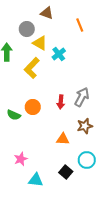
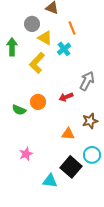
orange line: (80, 25) -> (72, 28), moved
gray arrow: (82, 97) -> (87, 81), moved
red arrow: (61, 102) -> (66, 97), turned 64
black square: (66, 172) -> (71, 167), size x1.5
cyan triangle: (36, 180) -> (50, 181), moved

